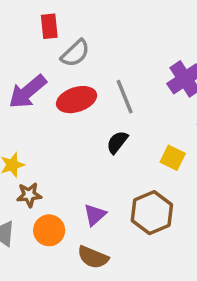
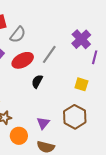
gray line: (125, 97) -> (49, 54), turned 66
black semicircle: (117, 142) -> (37, 81), moved

